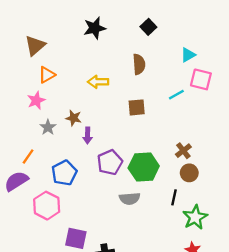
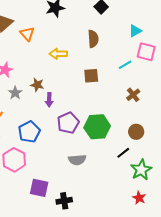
orange triangle: (47, 75) -> (27, 34), moved, turned -42
brown cross: (183, 151) -> (133, 95), moved
black line: (174, 197) -> (123, 153), turned 40
gray semicircle: (130, 199) -> (77, 160), moved

